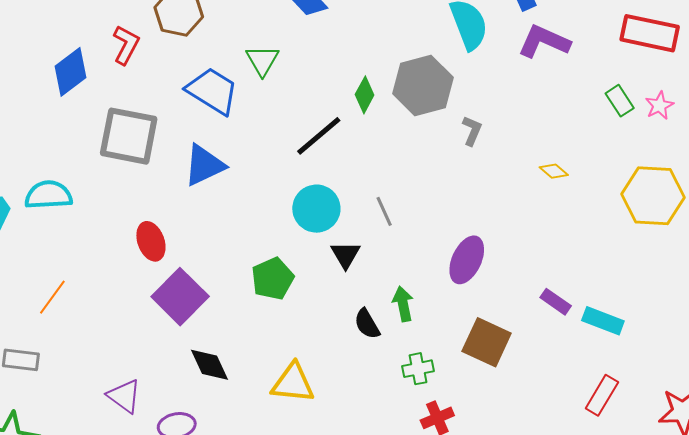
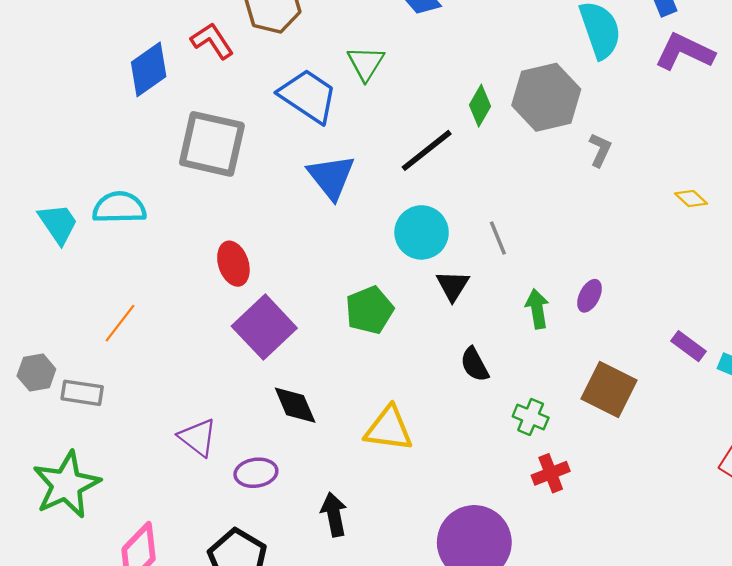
red L-shape: (126, 45) -> (212, 41), turned -63
blue triangle: (204, 165) -> (331, 177), moved, turned -45
purple ellipse: (467, 260) -> (589, 296), size x0.6
green arrow: (403, 304) -> (537, 309), moved
green cross: (418, 369) -> (531, 417), turned 32

